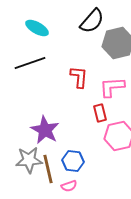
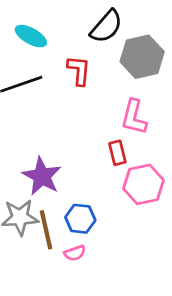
red L-shape: (79, 77) -> (79, 70), moved
pink L-shape: (112, 87) -> (134, 117), turned -72

